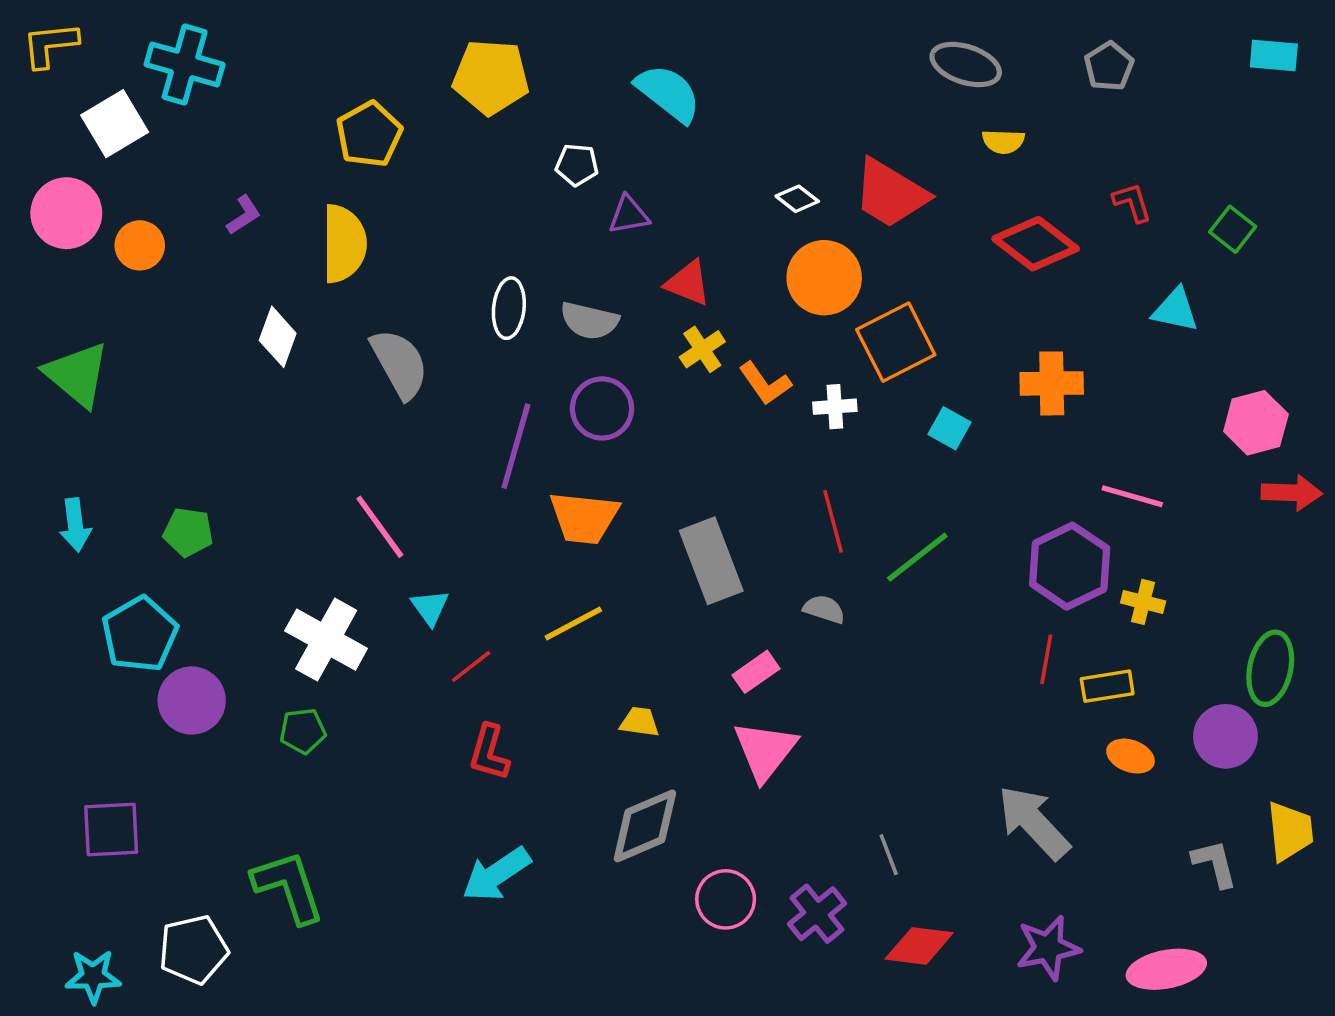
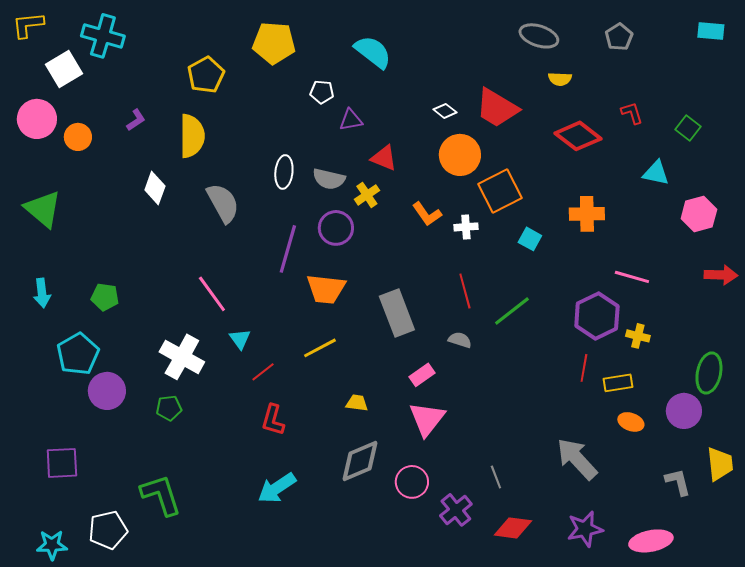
yellow cross: (702, 349) -> (367, 195), moved
pink hexagon: (1256, 423) -> (699, 214), moved
pink circle: (726, 899) -> (412, 482), moved

